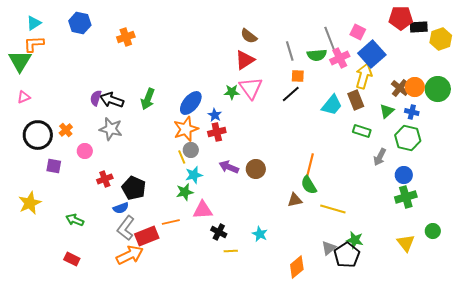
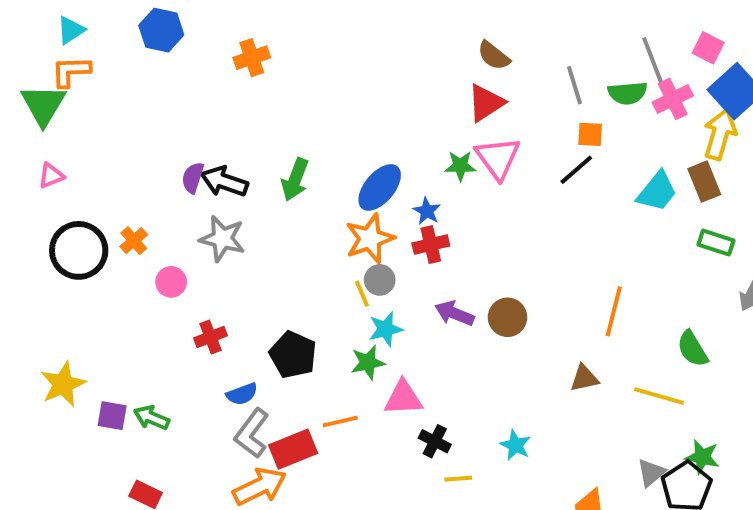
purple square: (54, 166) -> (112, 416), moved
green semicircle: (309, 185) -> (692, 349), moved
black pentagon: (134, 188) -> (293, 355), moved

